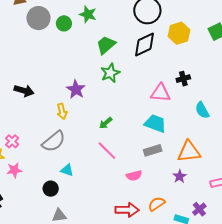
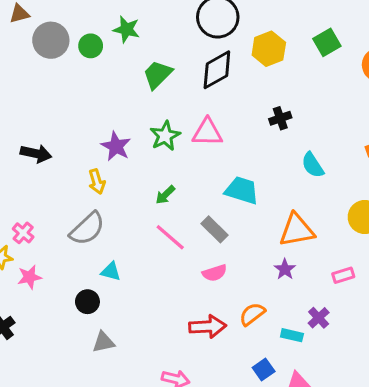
green star: (110, 73) -> (165, 136), moved
pink triangle: (161, 93) -> (207, 132), moved
gray rectangle: (153, 150) -> (214, 229), moved, turned 66

